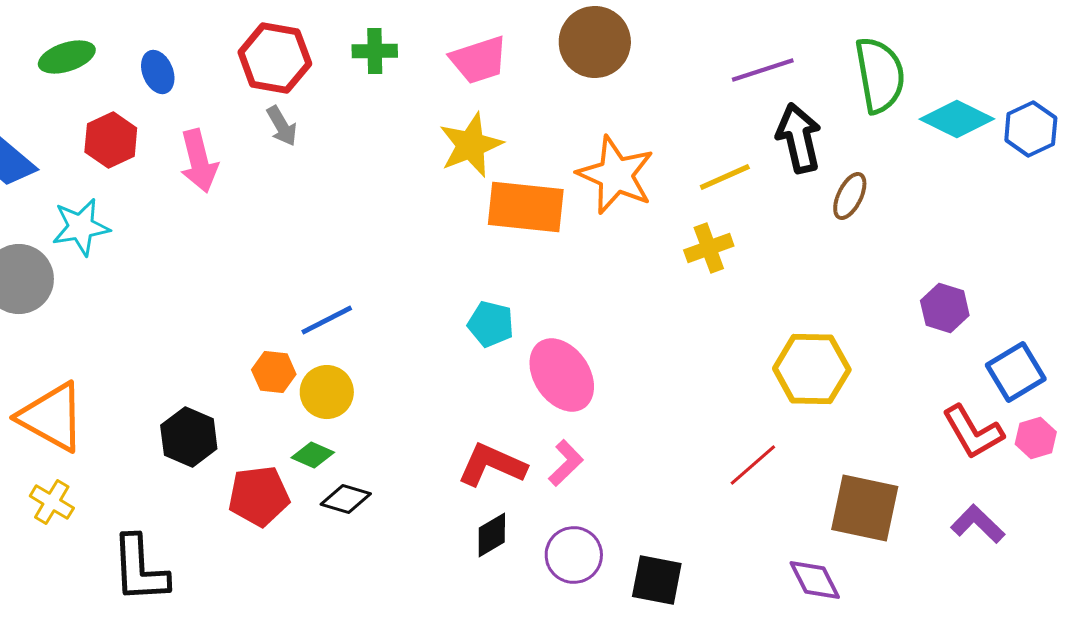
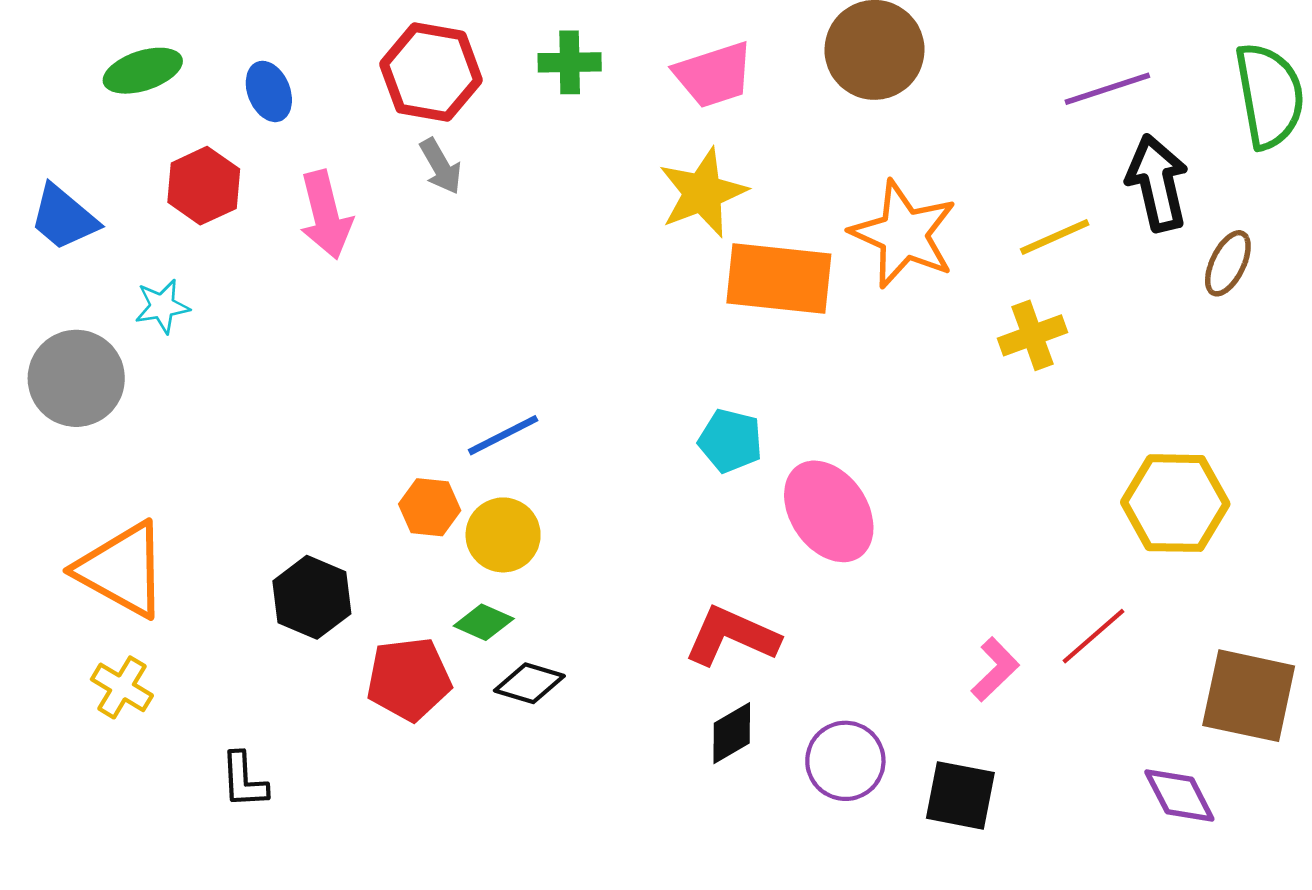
cyan star: (81, 227) -> (162, 306), size x0.7
pink L-shape: (566, 463) -> (995, 669), moved
black L-shape: (140, 569) -> (244, 780), size x0.6

